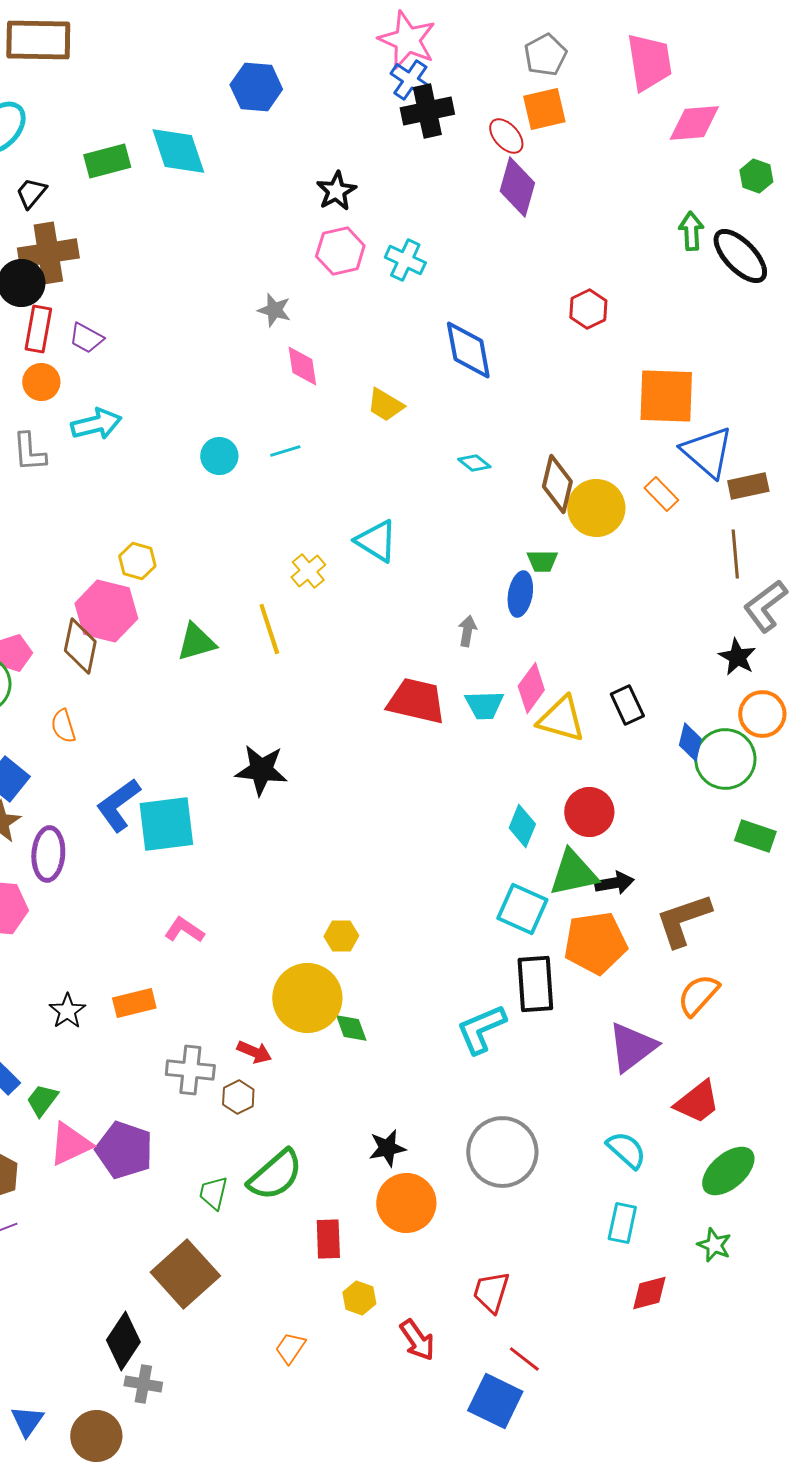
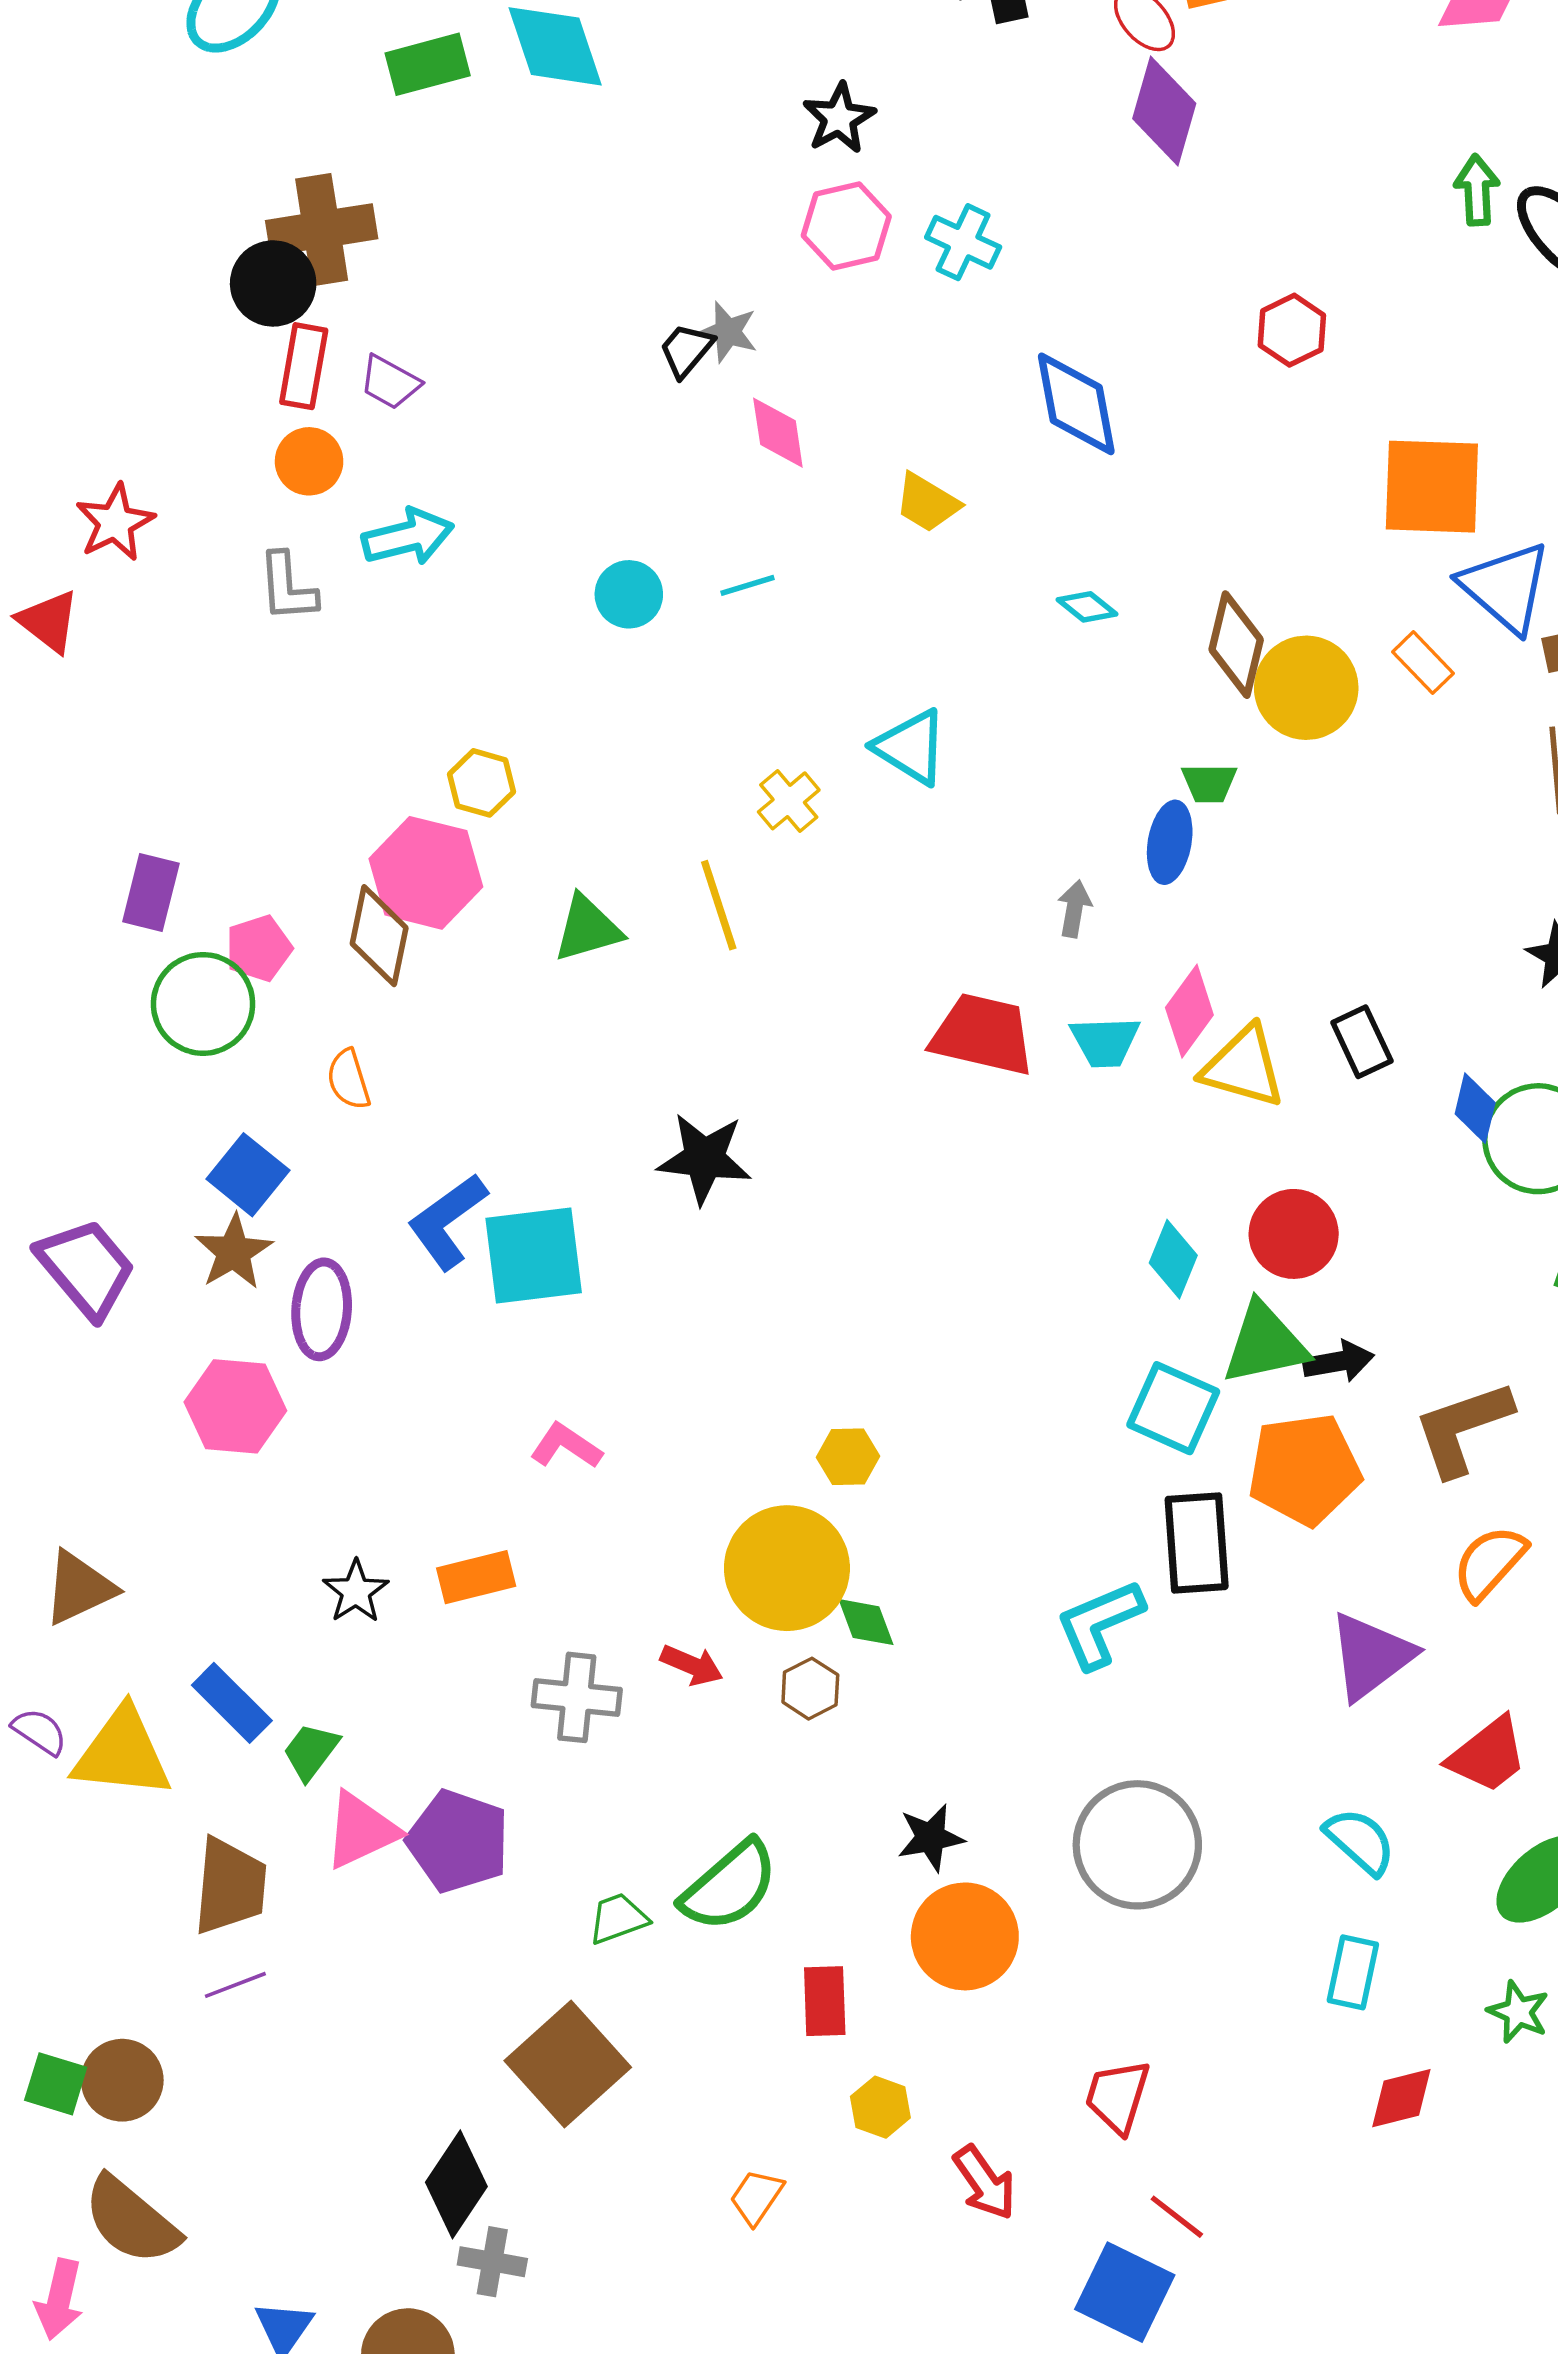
black trapezoid: (31, 193) -> (686, 350), moved
brown hexagon: (238, 1097) -> (810, 1689), moved
green trapezoid: (213, 1193) -> (618, 1918), turned 57

